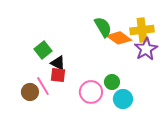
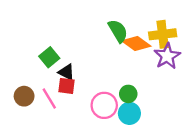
brown circle: (30, 92) -> (24, 96), moved
cyan circle: (123, 99) -> (129, 113), moved

